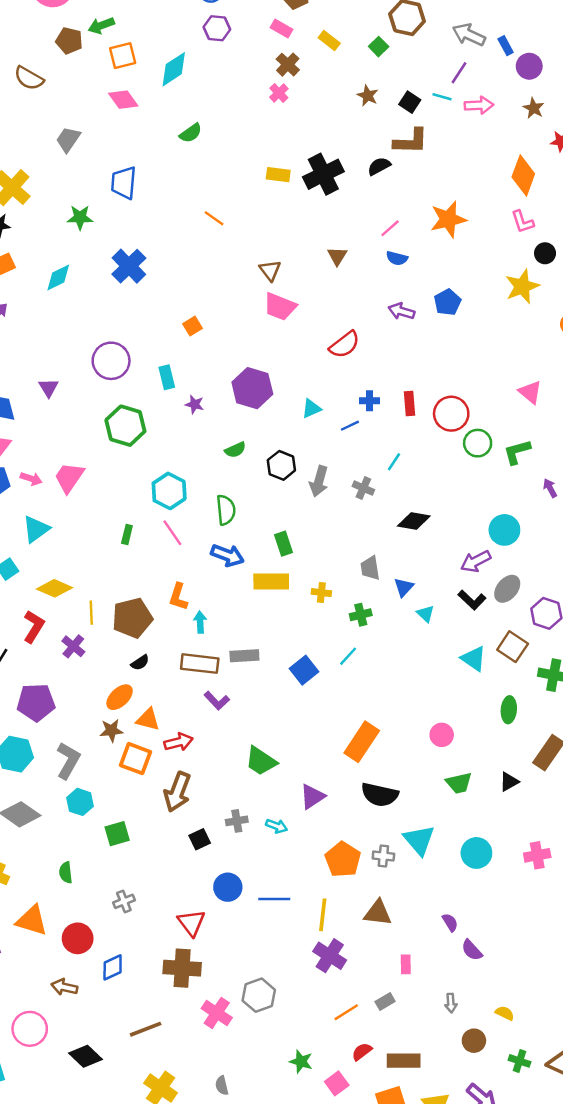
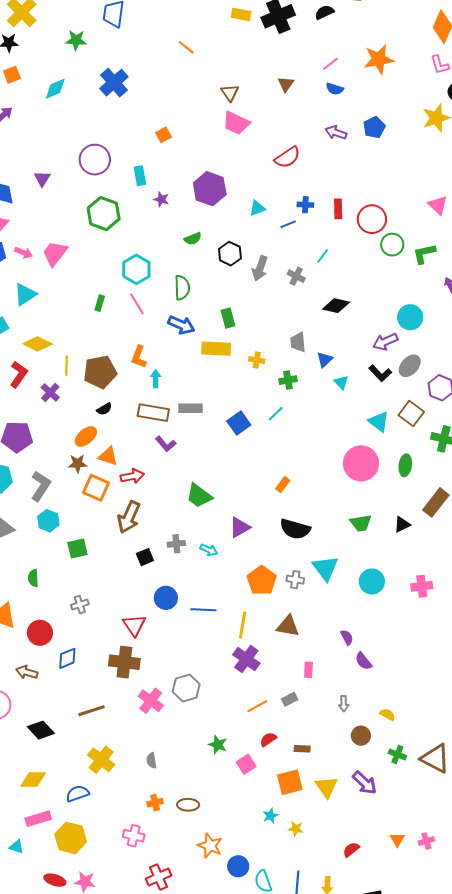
pink circle: (442, 735) -> (361, 463), moved, size x1.8
orange rectangle: (362, 742) -> (283, 485), size x0.5
brown rectangle: (404, 1061) -> (302, 749), size x0.6

